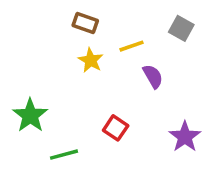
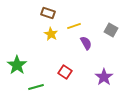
gray square: (181, 28) -> (111, 30), moved

